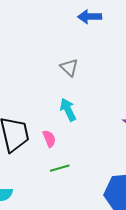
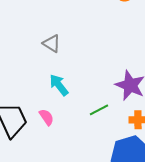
green line: (60, 168) -> (99, 110), moved

